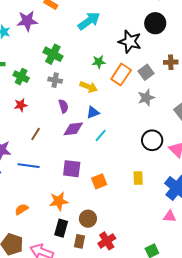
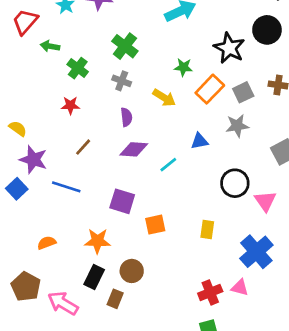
blue triangle: (93, 112) -> (199, 141), moved
red cross: (107, 241) -> (210, 292), moved

